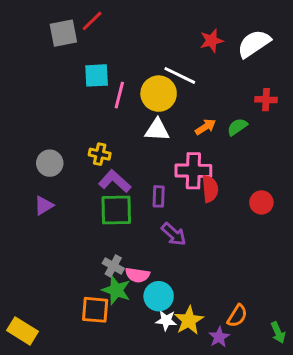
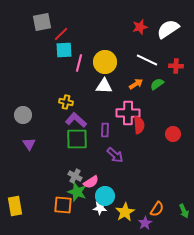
red line: (92, 21) -> (61, 34), moved
white line: (180, 75) -> (147, 60), moved
gray circle: (50, 163) -> (23, 115), moved
purple triangle: (44, 205) -> (29, 144), moved, turned -32
pink semicircle: (137, 275) -> (91, 182), turned -42
white star: (166, 320) -> (100, 208), moved
yellow rectangle: (22, 331) -> (15, 206), moved, turned 48
green arrow: (278, 333) -> (184, 211), moved

